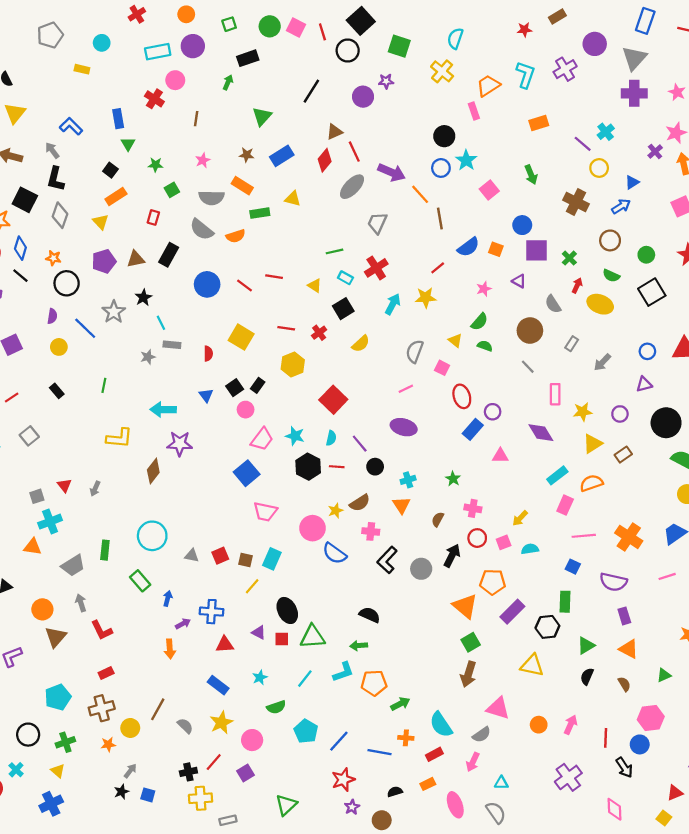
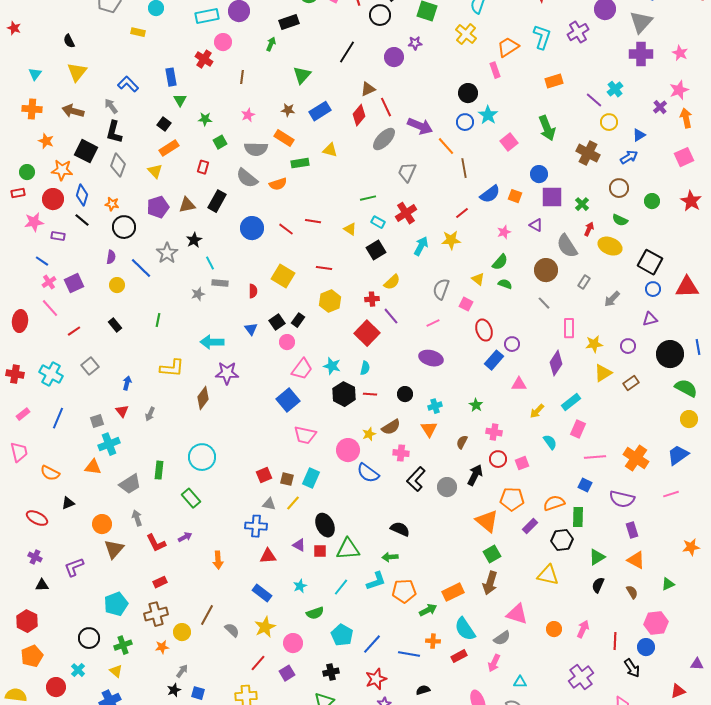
green arrow: (531, 175) -> (547, 128), size x1.4
black square: (652, 292) -> (650, 262), moved, turned -30
gray semicircle: (553, 304) -> (567, 246), size x1.4
red cross: (319, 333) -> (372, 299), moved, turned 32
purple diamond: (541, 433) -> (556, 363), turned 65
purple line: (360, 444) -> (391, 316), moved
orange semicircle: (591, 483) -> (554, 503), moved
yellow arrow: (520, 518) -> (537, 411), moved
cyan semicircle: (530, 549) -> (550, 442), moved, turned 63
gray triangle: (192, 556) -> (269, 504), moved
blue arrow: (168, 598) -> (127, 383), moved
purple rectangle: (512, 612) -> (530, 526), size x0.7
purple arrow: (183, 624) -> (185, 537), moved
black cross: (188, 772) -> (331, 672), moved
orange rectangle: (428, 784) -> (453, 592), moved, size x1.5

